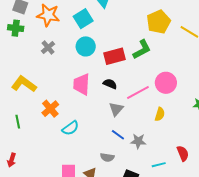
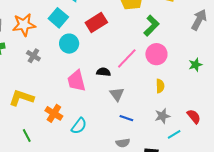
green L-shape: (142, 50) -> (151, 26), moved
red rectangle: (114, 56) -> (96, 22), moved
pink line: (138, 92) -> (127, 58), moved
gray star: (138, 141) -> (162, 116), moved

